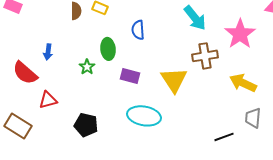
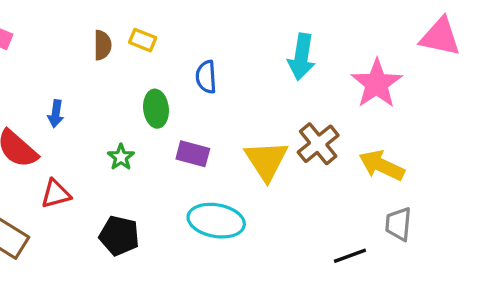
cyan arrow: (195, 18) -> (301, 57), turned 48
brown cross: (205, 56) -> (318, 144), moved, turned -30
green star: (87, 67) -> (121, 157), moved

